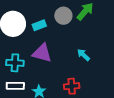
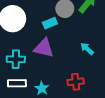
cyan rectangle: (39, 25) -> (50, 23), moved

